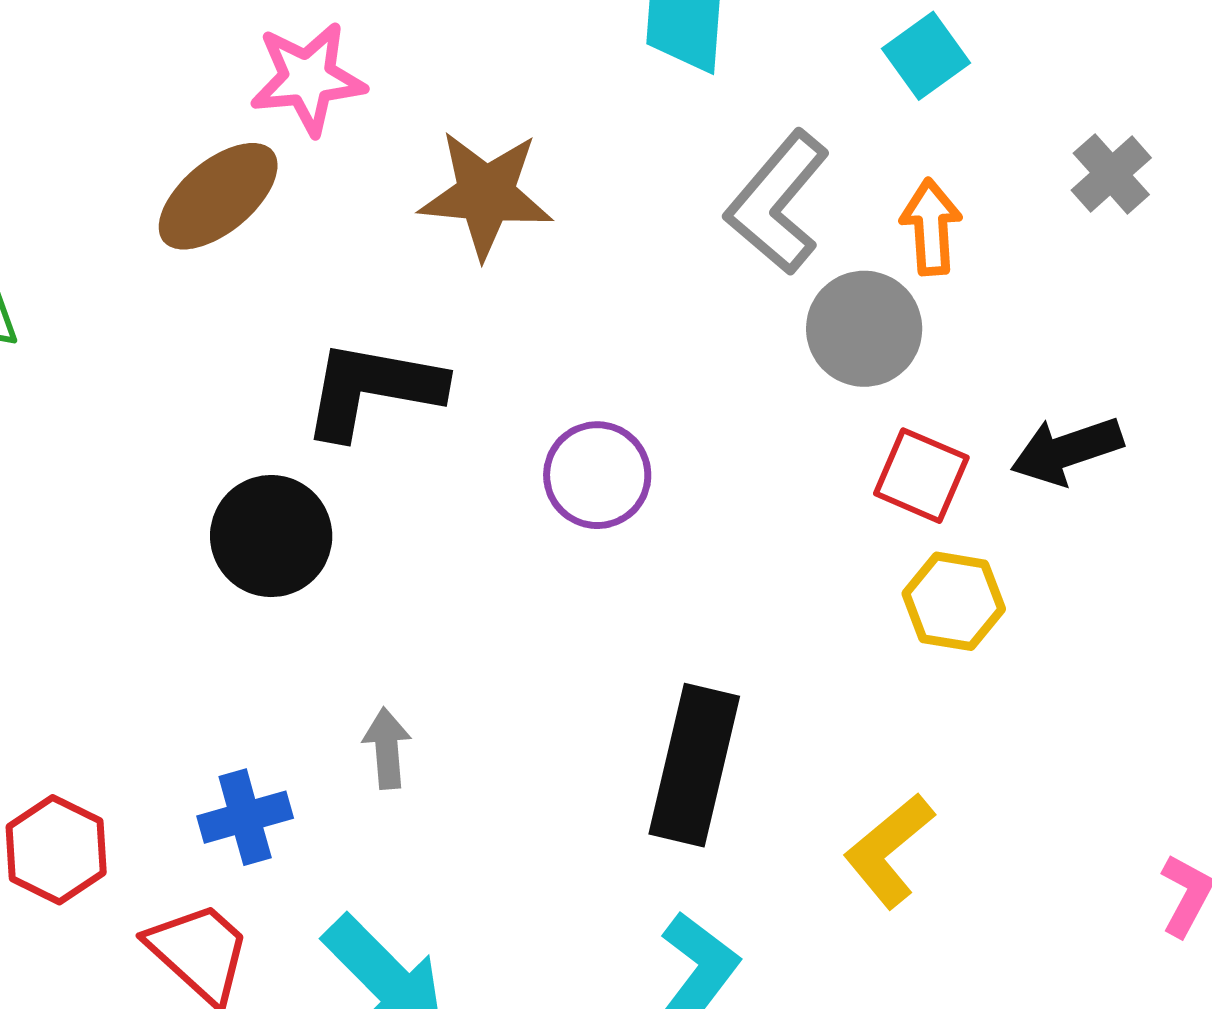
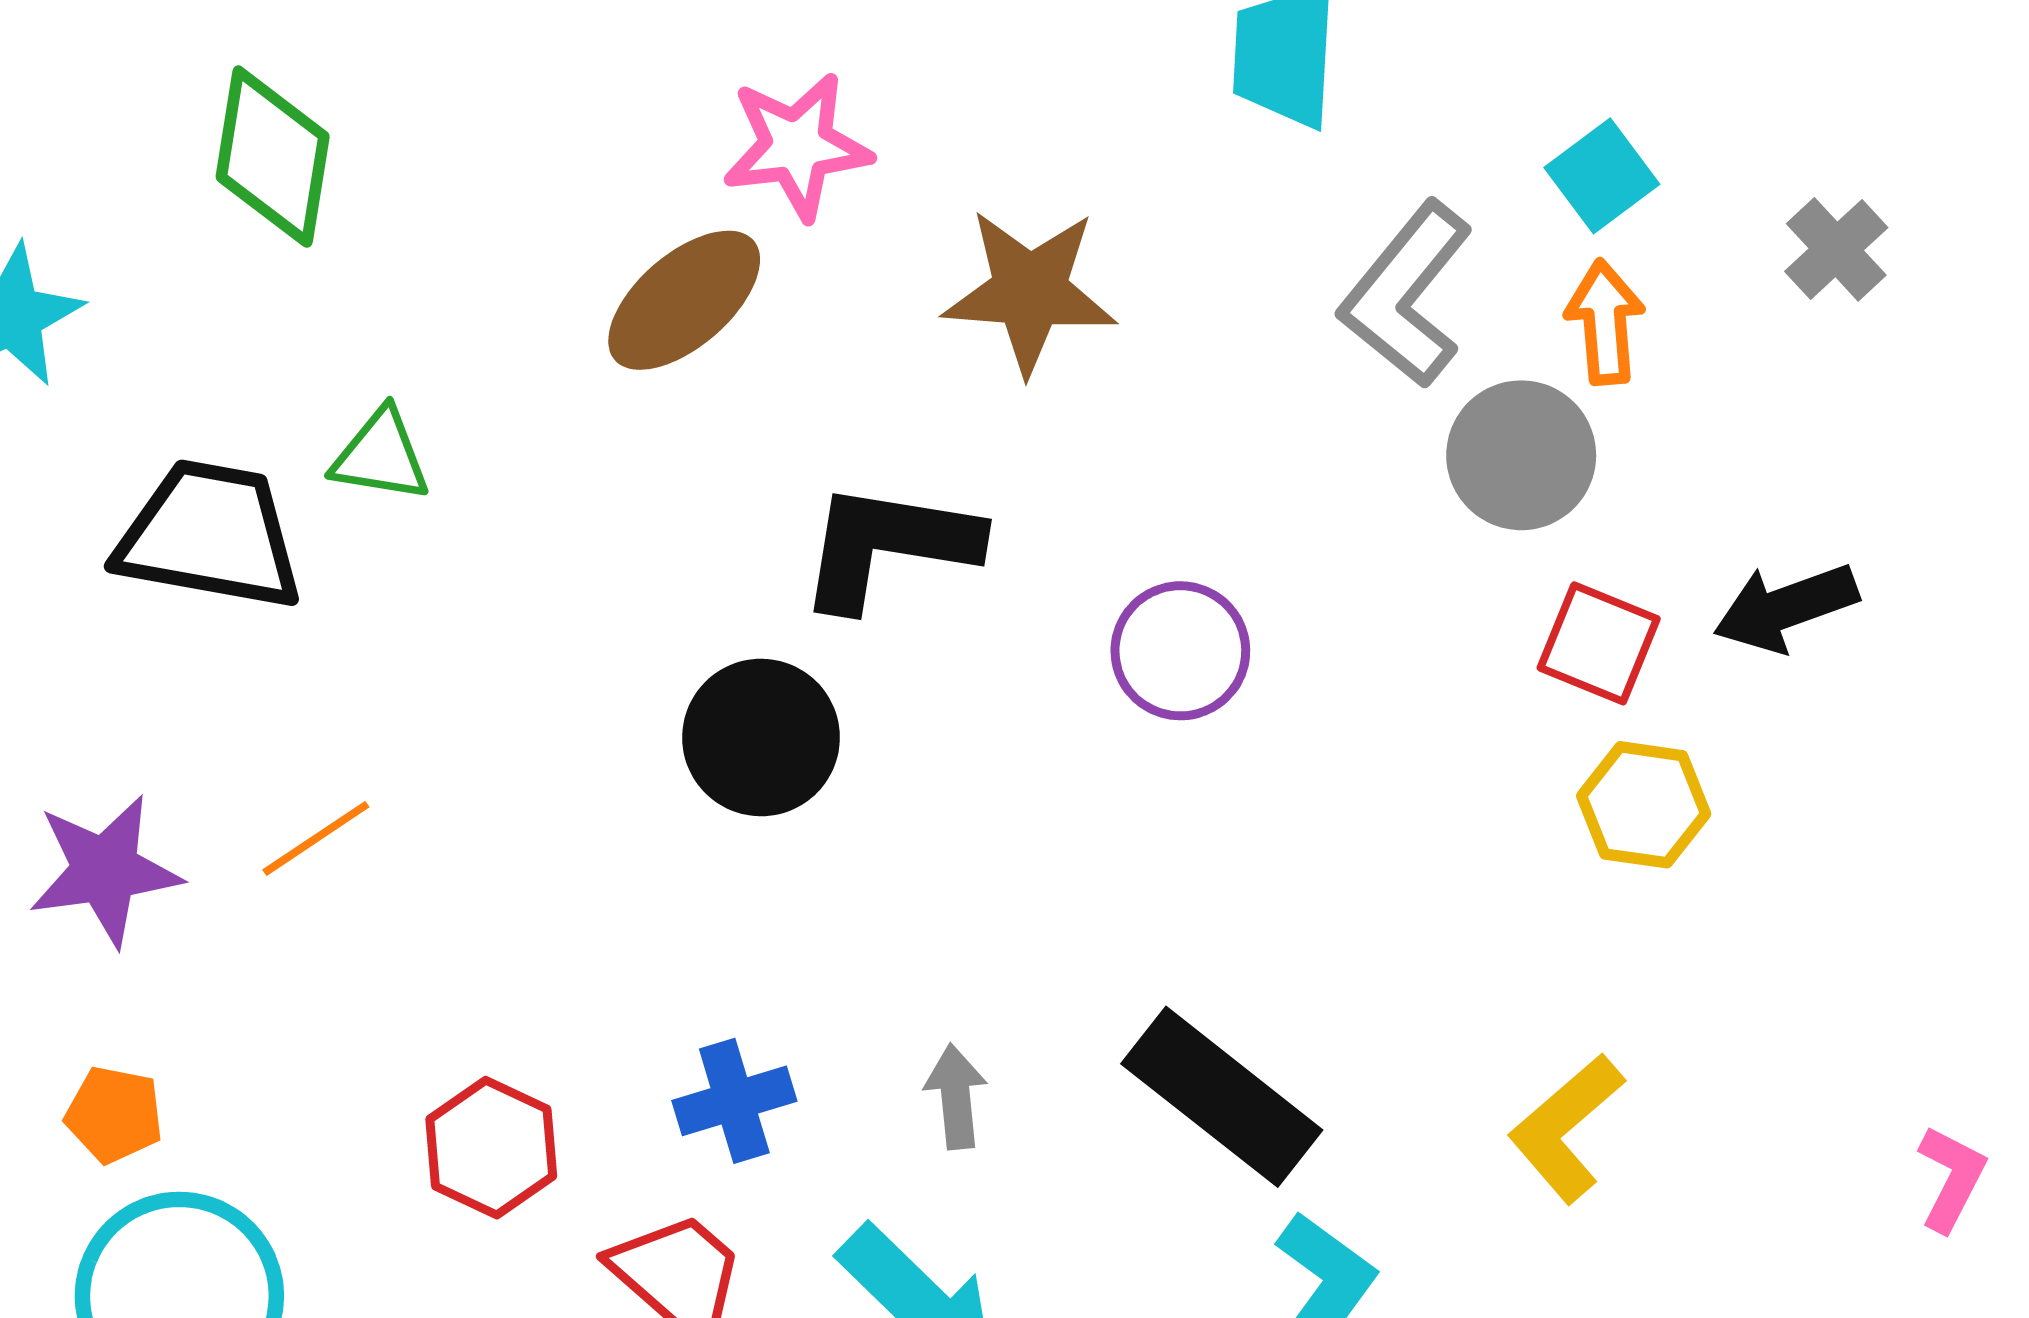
cyan square: (926, 56) -> (1602, 176), moved
gray arrow: (387, 748) -> (956, 1097), moved
black rectangle: (694, 765) -> (1222, 1097), moved, turned -64

